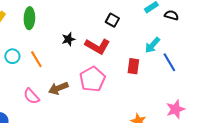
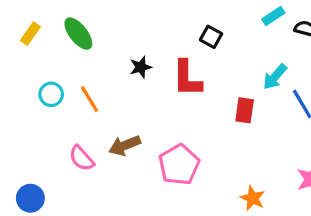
green ellipse: (29, 18) -> (78, 34), turned -40
red L-shape: (97, 46) -> (187, 78), turned 60
pink pentagon: (92, 79) -> (179, 165), moved

